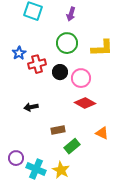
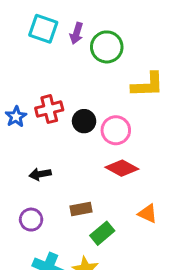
purple arrow: (71, 14) -> (76, 33), moved
green circle: (67, 43) -> (107, 47), moved
blue star: (19, 53) -> (16, 117), moved
purple circle: (16, 158) -> (31, 220), moved

